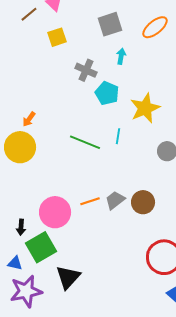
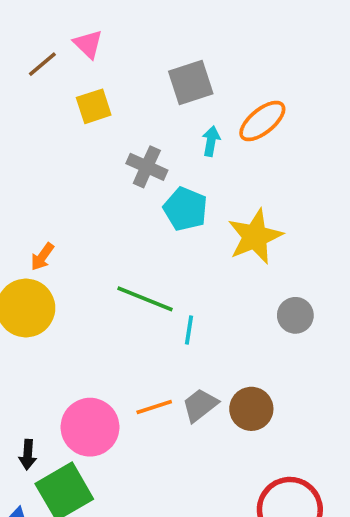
orange ellipse: (155, 27) -> (262, 121), moved
cyan line: (118, 136) -> (189, 330), moved

